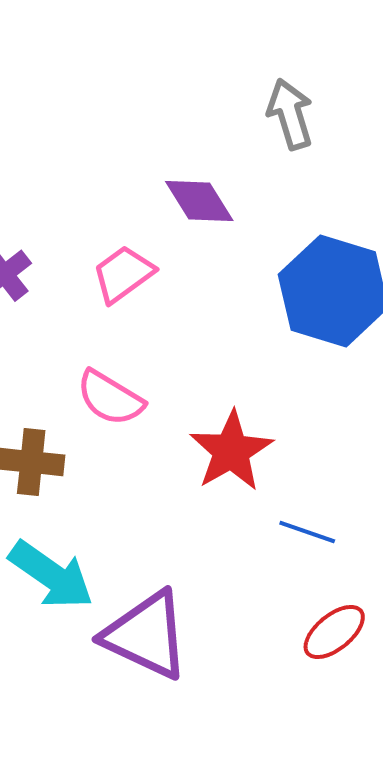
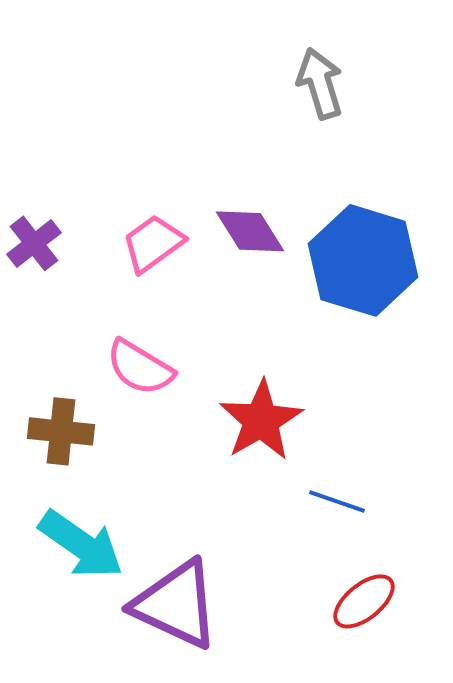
purple diamond: (199, 201) -> (250, 231), moved

